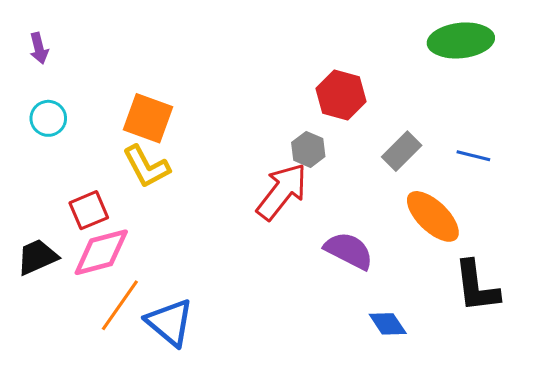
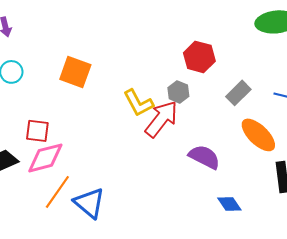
yellow L-shape: (146, 167) -> (138, 103), moved
red square: (89, 210) -> (37, 131), turned 30

